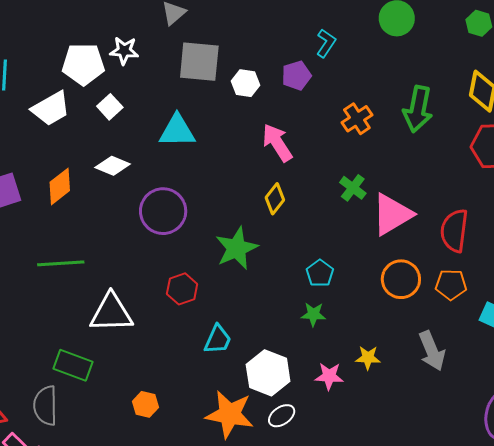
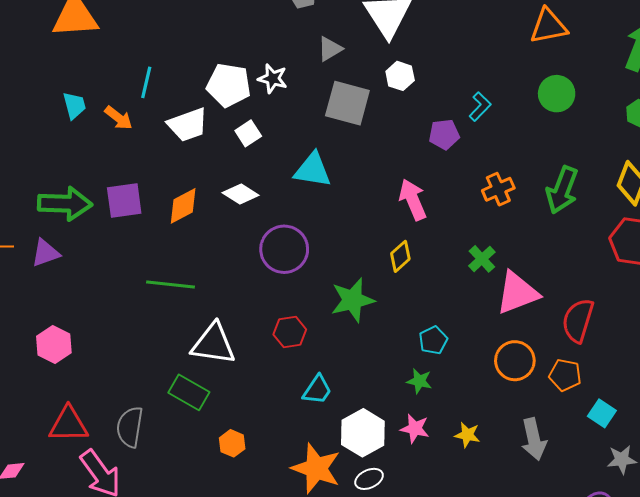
white hexagon: (246, 83) -> (400, 76), moved
green rectangle: (73, 365) -> (189, 392), moved
pink star: (329, 376) -> (415, 429), moved

